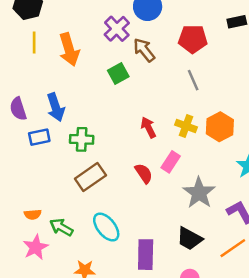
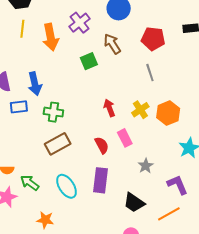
purple cross: (117, 29) -> (80, 23), moved
yellow cross: (186, 126) -> (140, 110), turned 30
pink rectangle: (171, 162) -> (125, 138), turned -66
gray star: (199, 193) -> (146, 166), size x0.6
purple rectangle: (146, 255) -> (100, 180), moved

